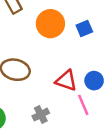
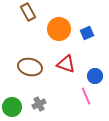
red triangle: (66, 81) -> (66, 64), moved
gray cross: (41, 115) -> (39, 104), moved

